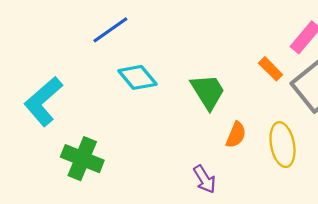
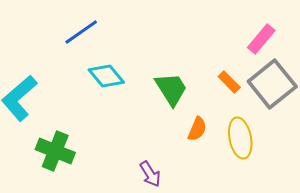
orange rectangle: (271, 69) -> (229, 82), moved
purple arrow: (205, 179) -> (150, 174), moved

